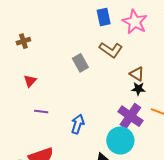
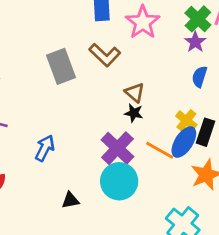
gray rectangle: (80, 63) -> (61, 66), size x1.4
cyan circle: (120, 140) -> (119, 181), moved

